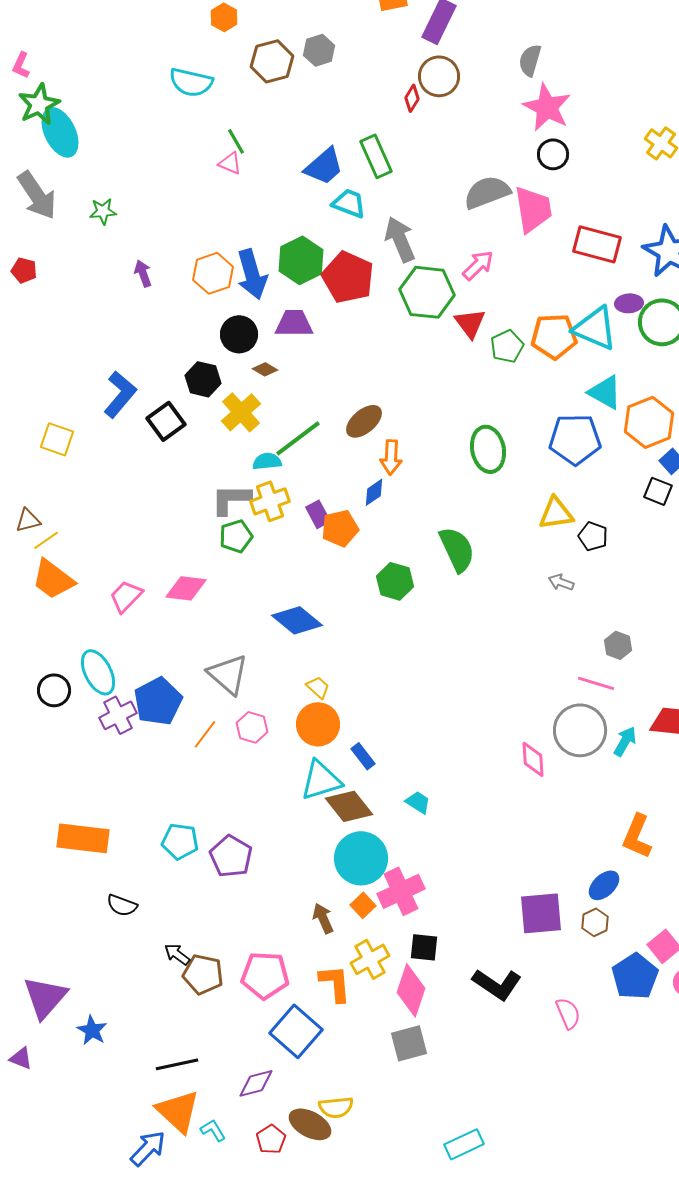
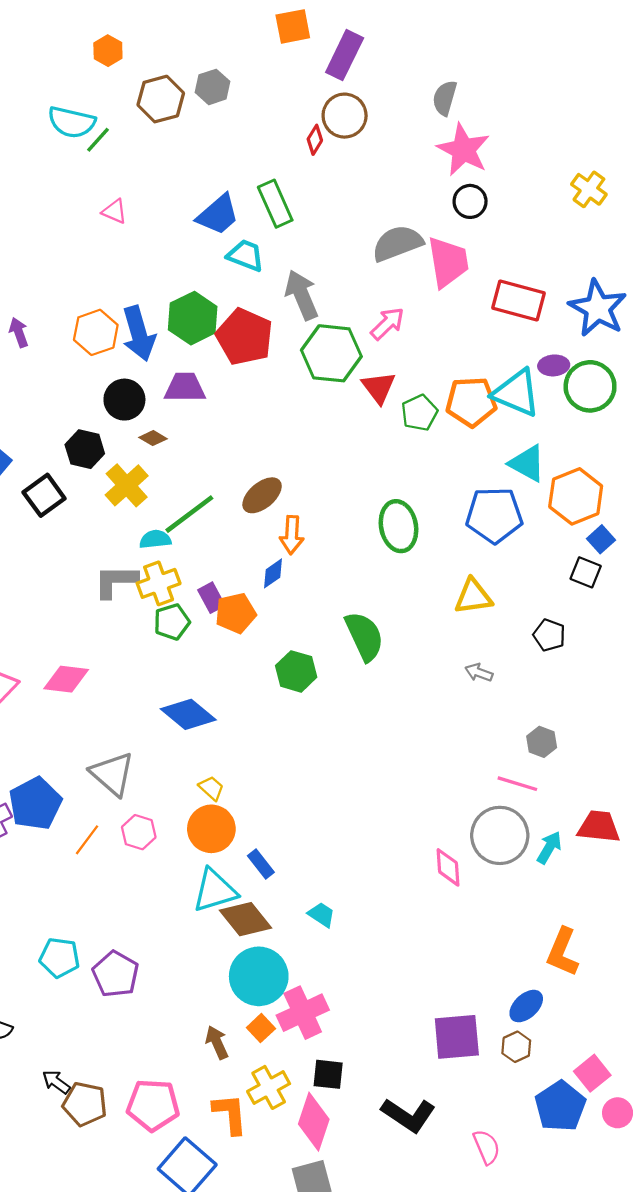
green line: (236, 141) -> (98, 140), moved, turned 72
green pentagon: (236, 536) -> (172, 622), moved
black pentagon: (593, 536) -> (549, 635), moved

